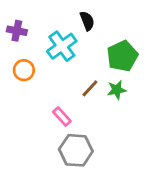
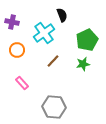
brown line: (90, 88) -> (53, 61), moved
pink rectangle: (62, 117) -> (22, 83), moved

